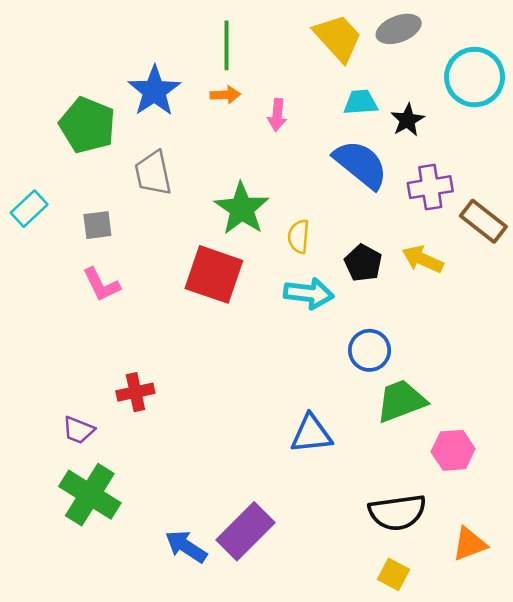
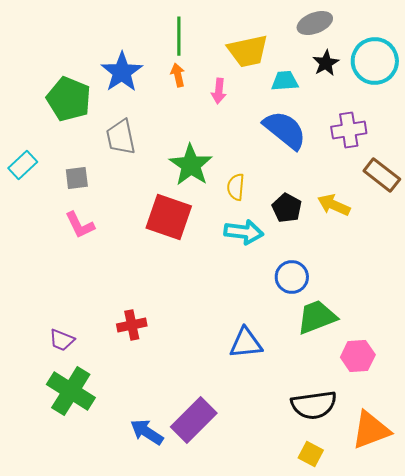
yellow trapezoid: (338, 38) -> (248, 51), moved, turned 120
orange arrow: (225, 95) -> (178, 75), turned -100
black star: (407, 120) -> (326, 63), moved
purple cross: (430, 187) -> (349, 130), moved
red cross: (135, 392) -> (132, 325), moved
orange triangle: (469, 544) -> (371, 430), size x1.4

